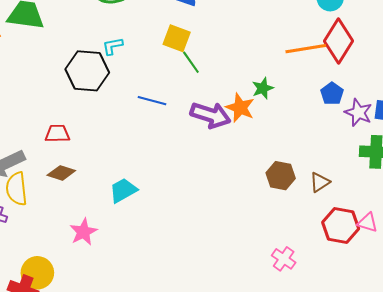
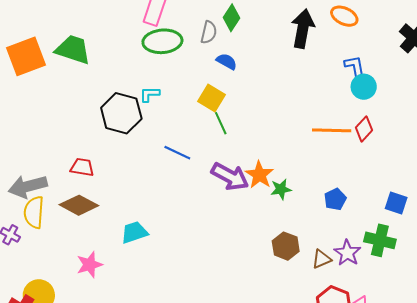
red diamond: (339, 41) -> (364, 129), size x0.6
green star: (263, 88) -> (281, 189), moved
blue pentagon: (332, 94) -> (335, 199), moved
purple star: (358, 113) -> (347, 253), moved
brown diamond: (61, 173) -> (79, 205), size x1.4

